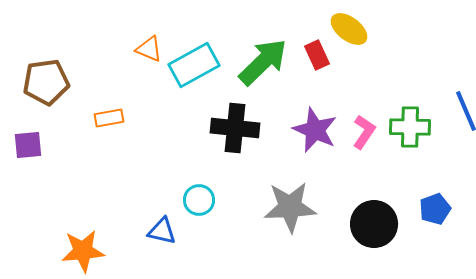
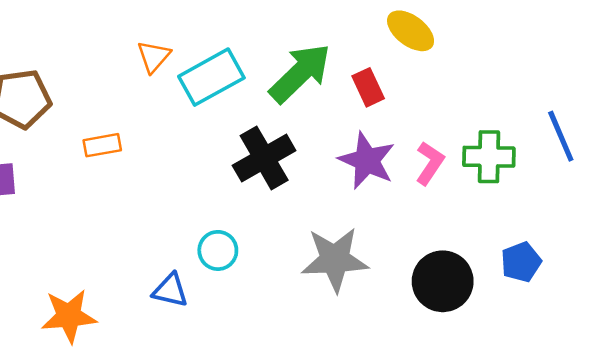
orange triangle: (149, 49) -> (154, 57), turned 48
red rectangle: (317, 55) -> (368, 87), moved
black cross: (235, 128) -> (264, 158), turned -36

